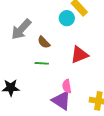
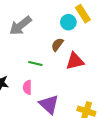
brown semicircle: (44, 42) -> (57, 45), moved, turned 72
pink semicircle: (67, 86) -> (27, 87), moved

